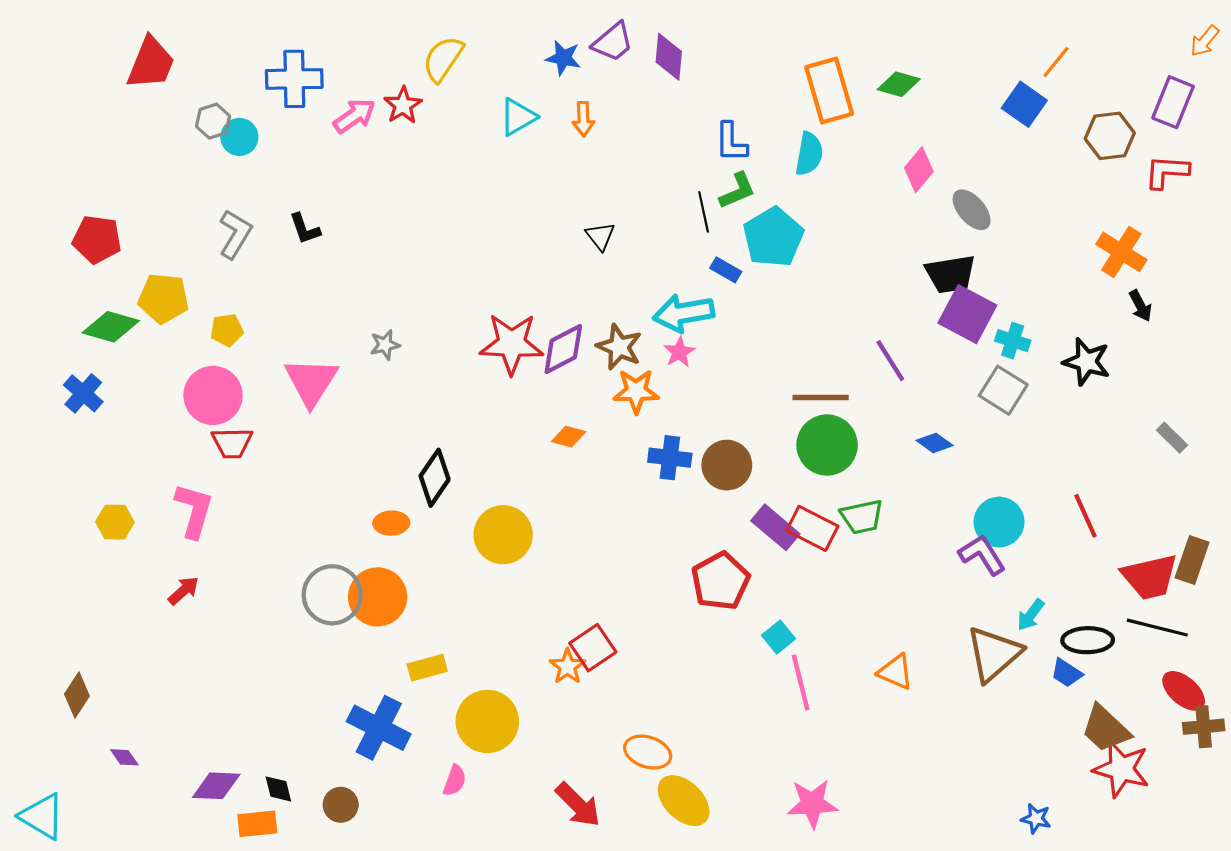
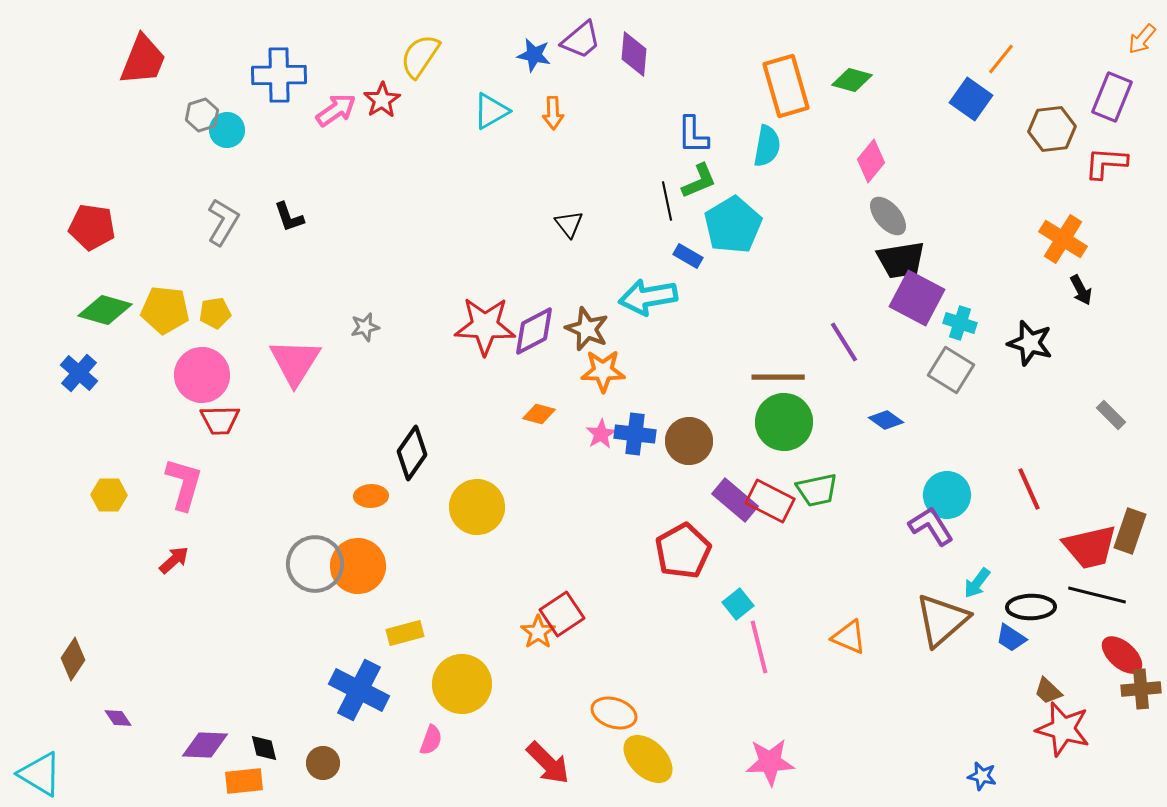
gray ellipse: (972, 210) -> (888, 216), moved
yellow pentagon: (163, 298) -> (165, 310), moved
pink star: (679, 352) -> (601, 434), moved
brown trapezoid: (1106, 729) -> (1048, 691), size x0.6

